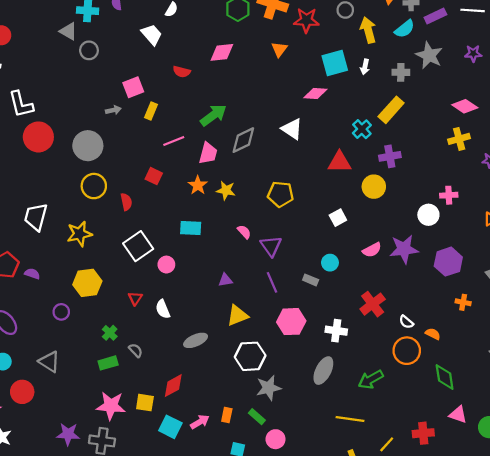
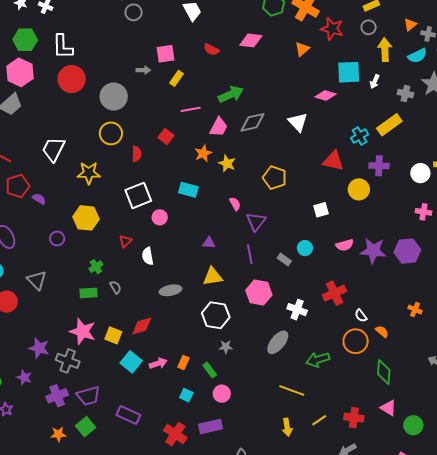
white circle: (428, 215) -> (420, 173), moved
purple hexagon: (448, 262) -> (407, 251), moved
gray star: (269, 388) -> (226, 347), size x0.6

